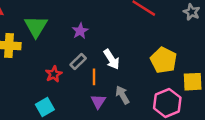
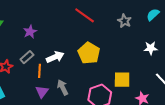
white arrow: (112, 59) -> (55, 57), turned -84
yellow pentagon: (164, 60) -> (89, 53), moved

